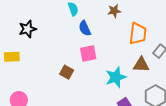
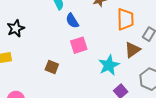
brown triangle: (141, 65) -> (132, 50), turned -30
brown square: (67, 72) -> (52, 67), moved

